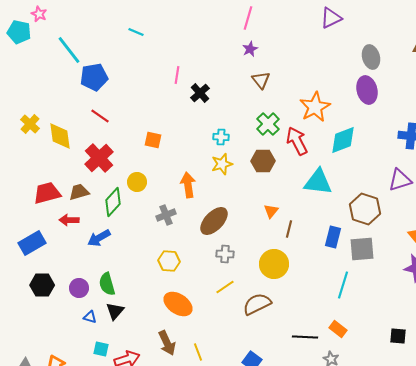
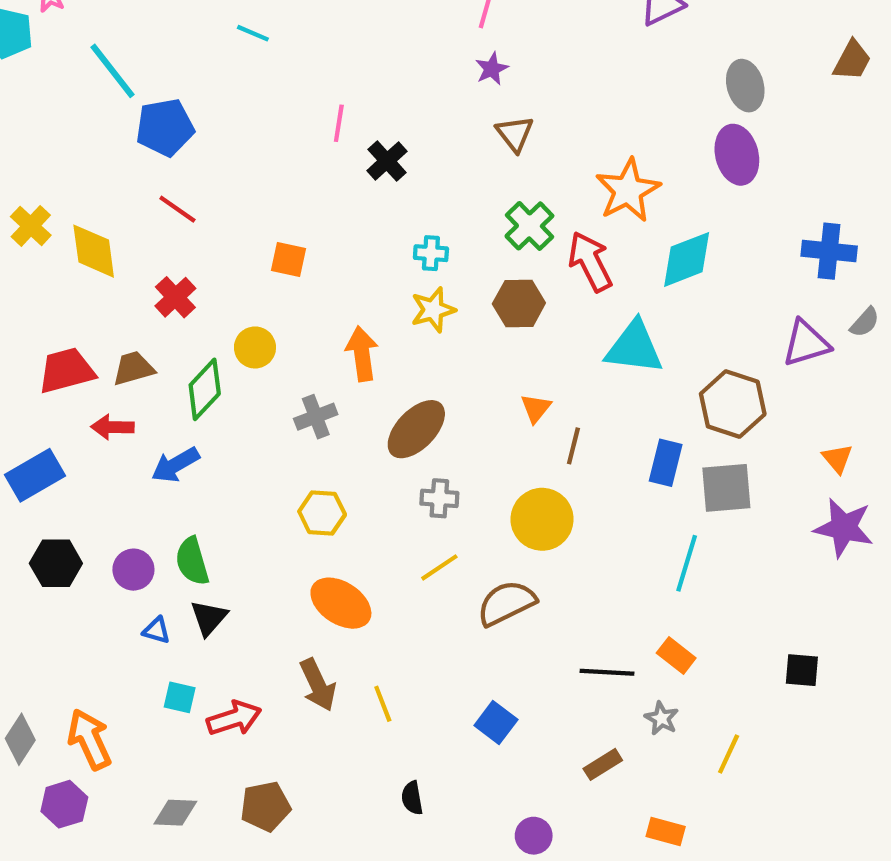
red cross: (99, 158) -> (175, 297), size x0.7

